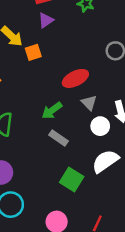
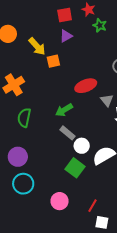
gray triangle: (89, 103) -> (107, 100), moved
white circle: (100, 126) -> (82, 146), moved

